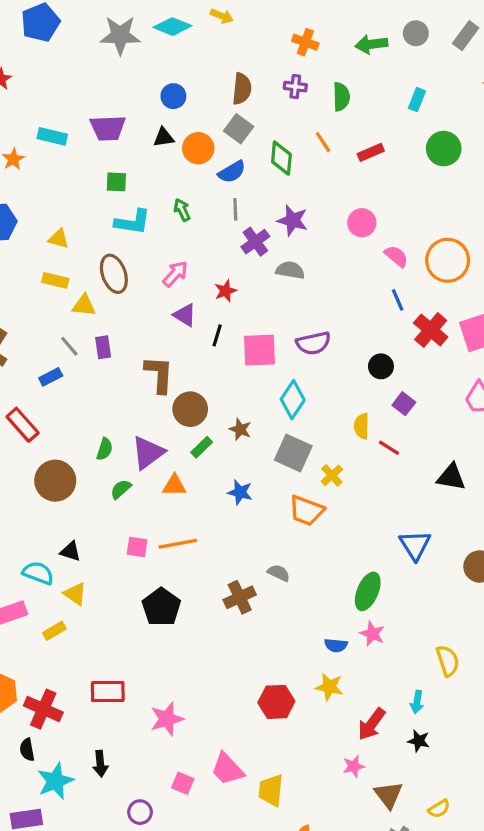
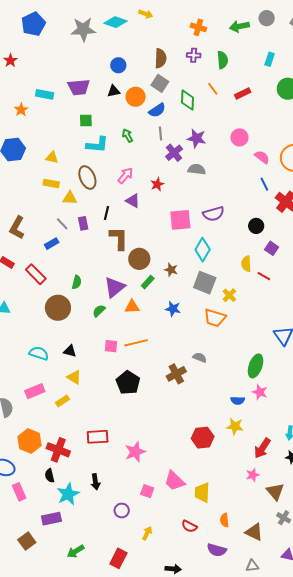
black line: (217, 335) -> (106, 213), moved
green semicircle: (105, 449) -> (77, 282), moved
cyan semicircle: (38, 573) -> (39, 353), moved

